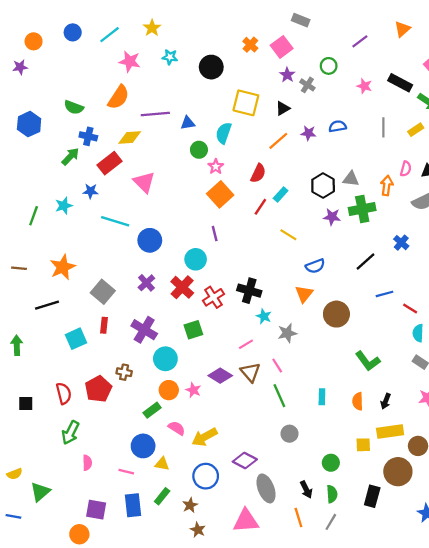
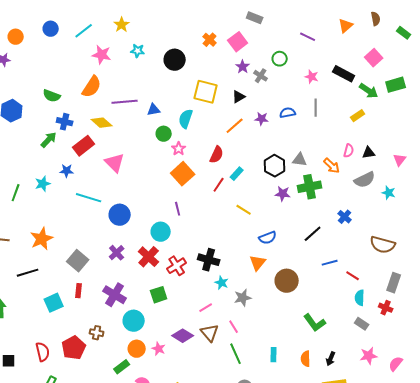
purple line: (360, 41) -> (308, 37), turned 63
gray line: (383, 127) -> (316, 108), moved
yellow diamond: (130, 137) -> (102, 123), turned 45
orange arrow: (387, 186) -> (332, 166), turned 126

